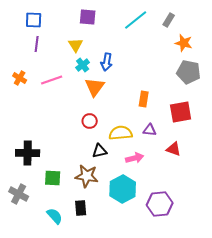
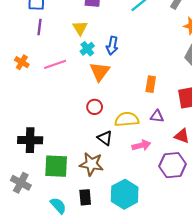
black triangle: (100, 151) -> (105, 138), turned 49
green square: (53, 178) -> (56, 166), size x1.4
cyan hexagon: (123, 189) -> (125, 194), moved
purple hexagon: (160, 204) -> (173, 165), moved

